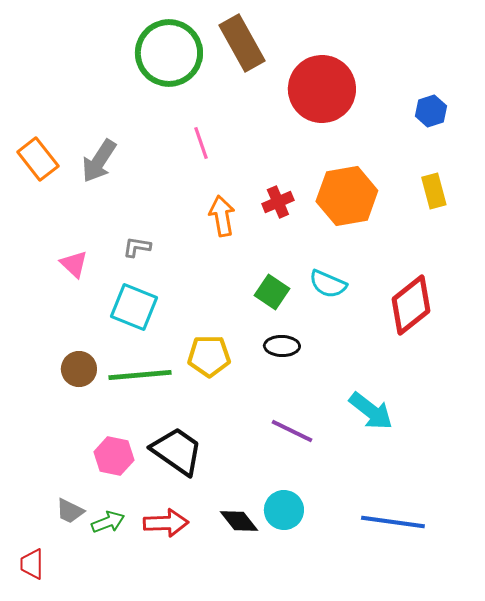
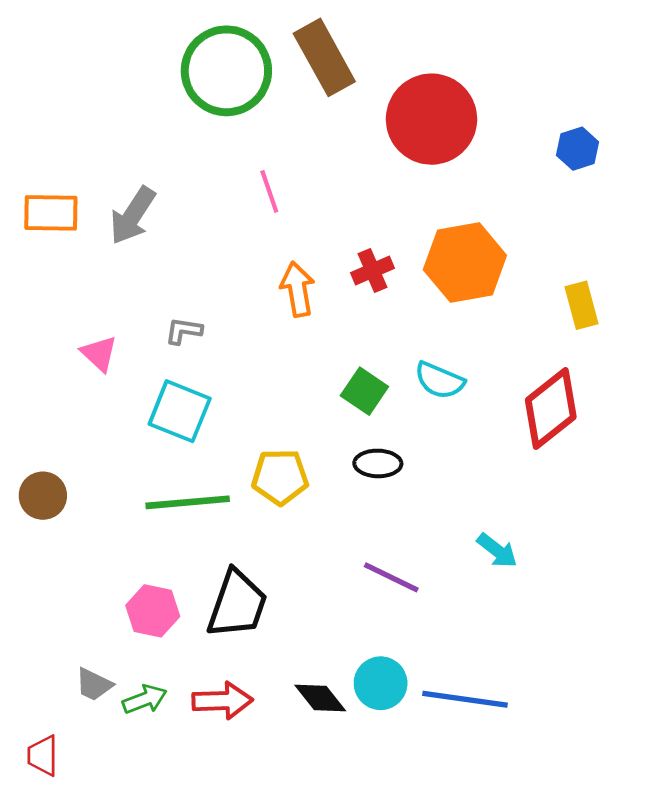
orange rectangle: (38, 159) -> (51, 213), turned -51
yellow rectangle: (434, 191) -> (582, 305), moved
brown circle: (79, 369) -> (43, 496), moved
cyan arrow: (371, 411) -> (497, 551), size x0.7
black trapezoid: (177, 451) -> (237, 604), turned 74
blue line: (393, 522) -> (465, 699), moved

